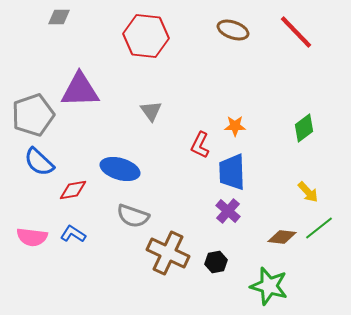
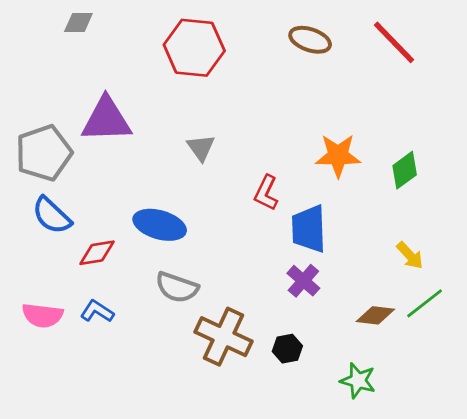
orange star: (235, 126) -> (338, 156), moved, size x1.6
green star: (269, 286) -> (358, 381), size x0.7

